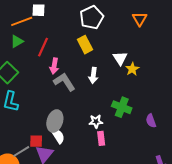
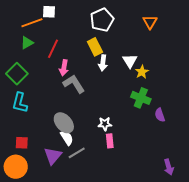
white arrow: (93, 75) -> (103, 63), moved
green cross: (122, 107) -> (141, 98), moved
gray ellipse: (55, 121) -> (64, 123), turned -60
purple semicircle: (151, 121) -> (160, 115), moved
red square: (36, 141) -> (22, 143), moved
gray line: (21, 151) -> (77, 153), moved

